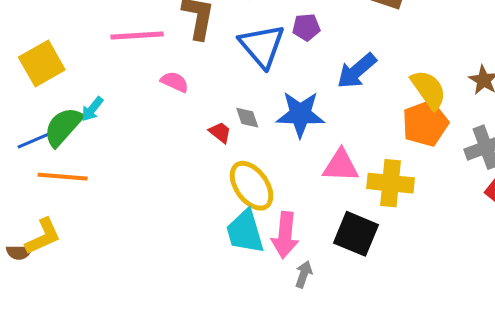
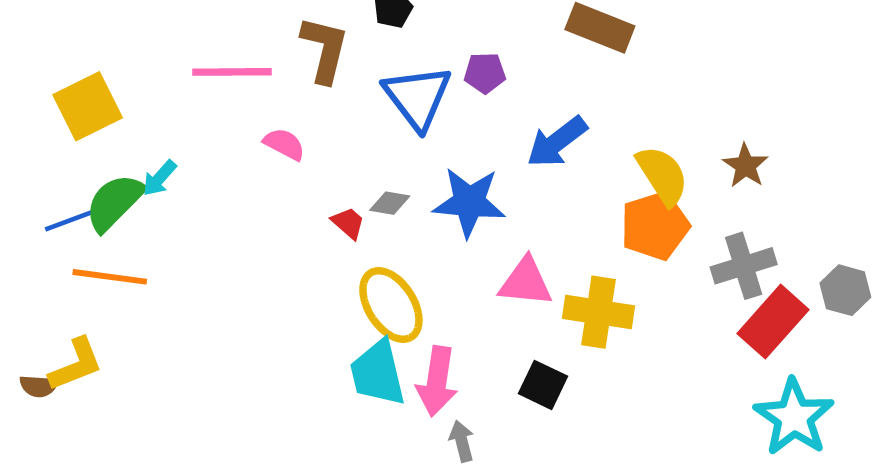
gray diamond: (247, 118) -> (390, 203), turned -64
black square: (356, 234) -> (543, 385), size x0.7
gray arrow: (304, 274) -> (462, 441), turned -36

